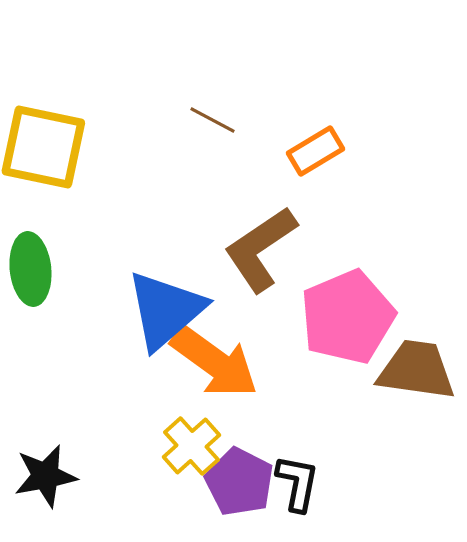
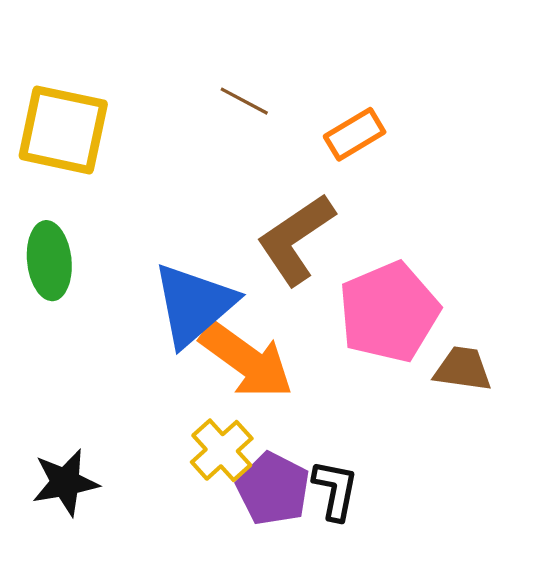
brown trapezoid: (416, 370) -> (463, 369), size x0.7

